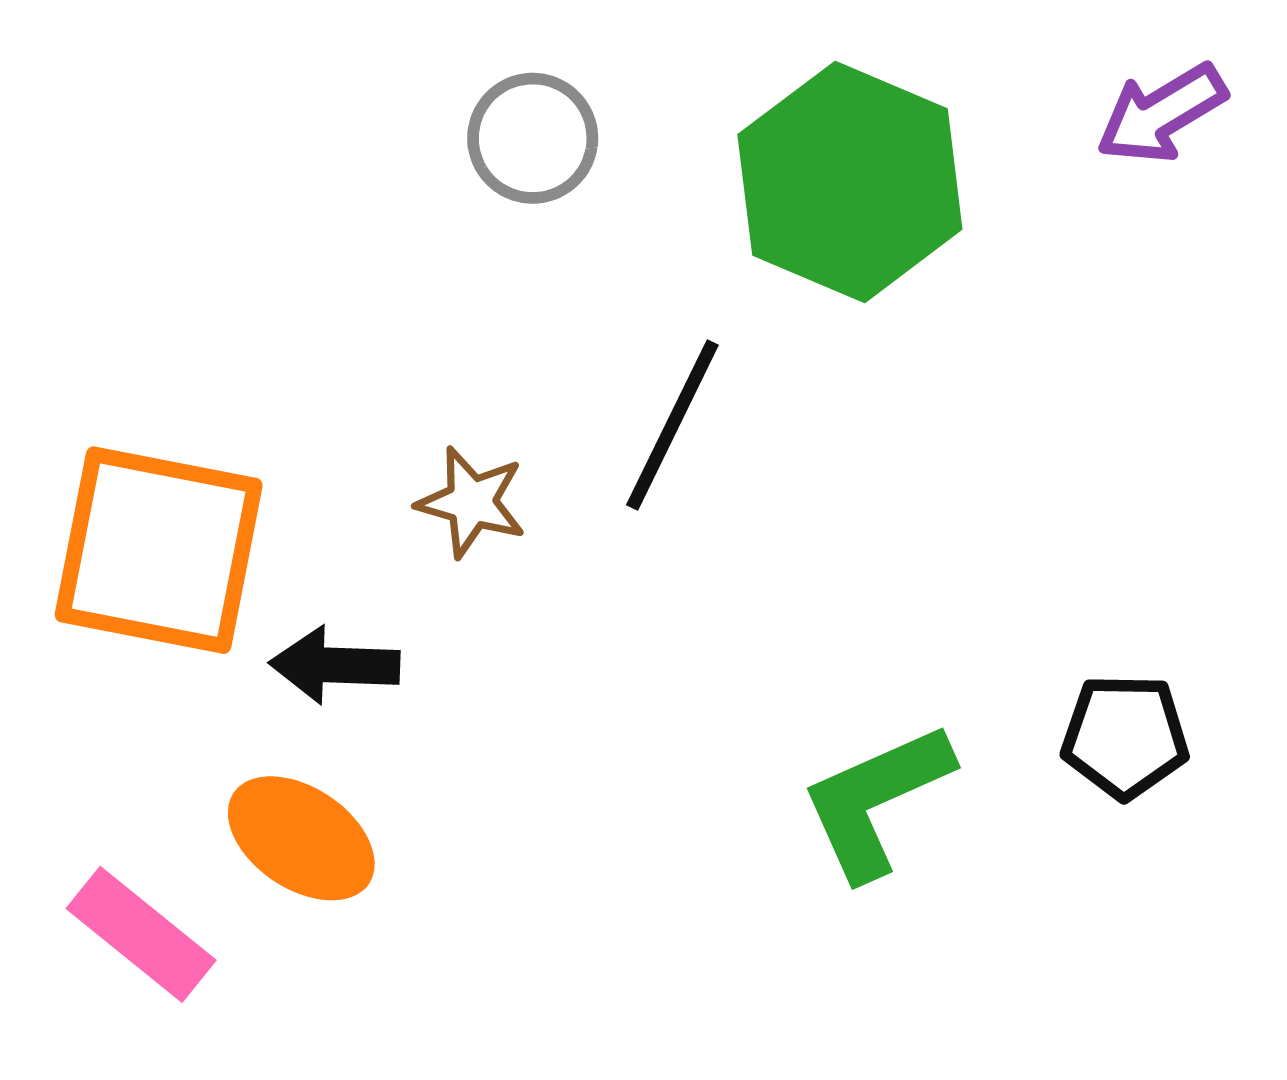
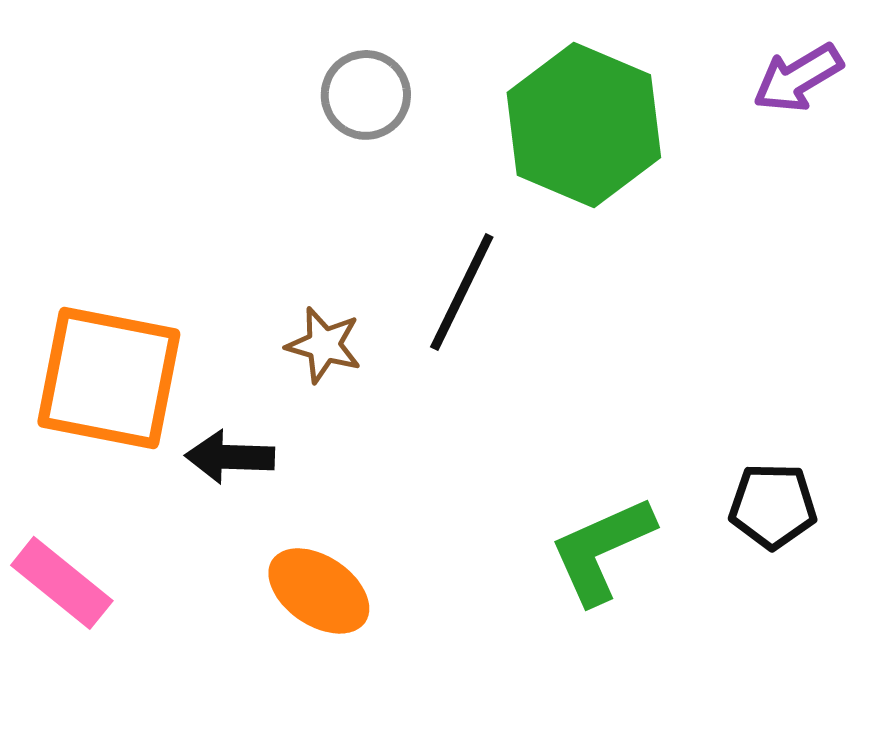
orange ellipse: (301, 838) -> (319, 591), moved
pink rectangle: (141, 934) -> (62, 583), moved

